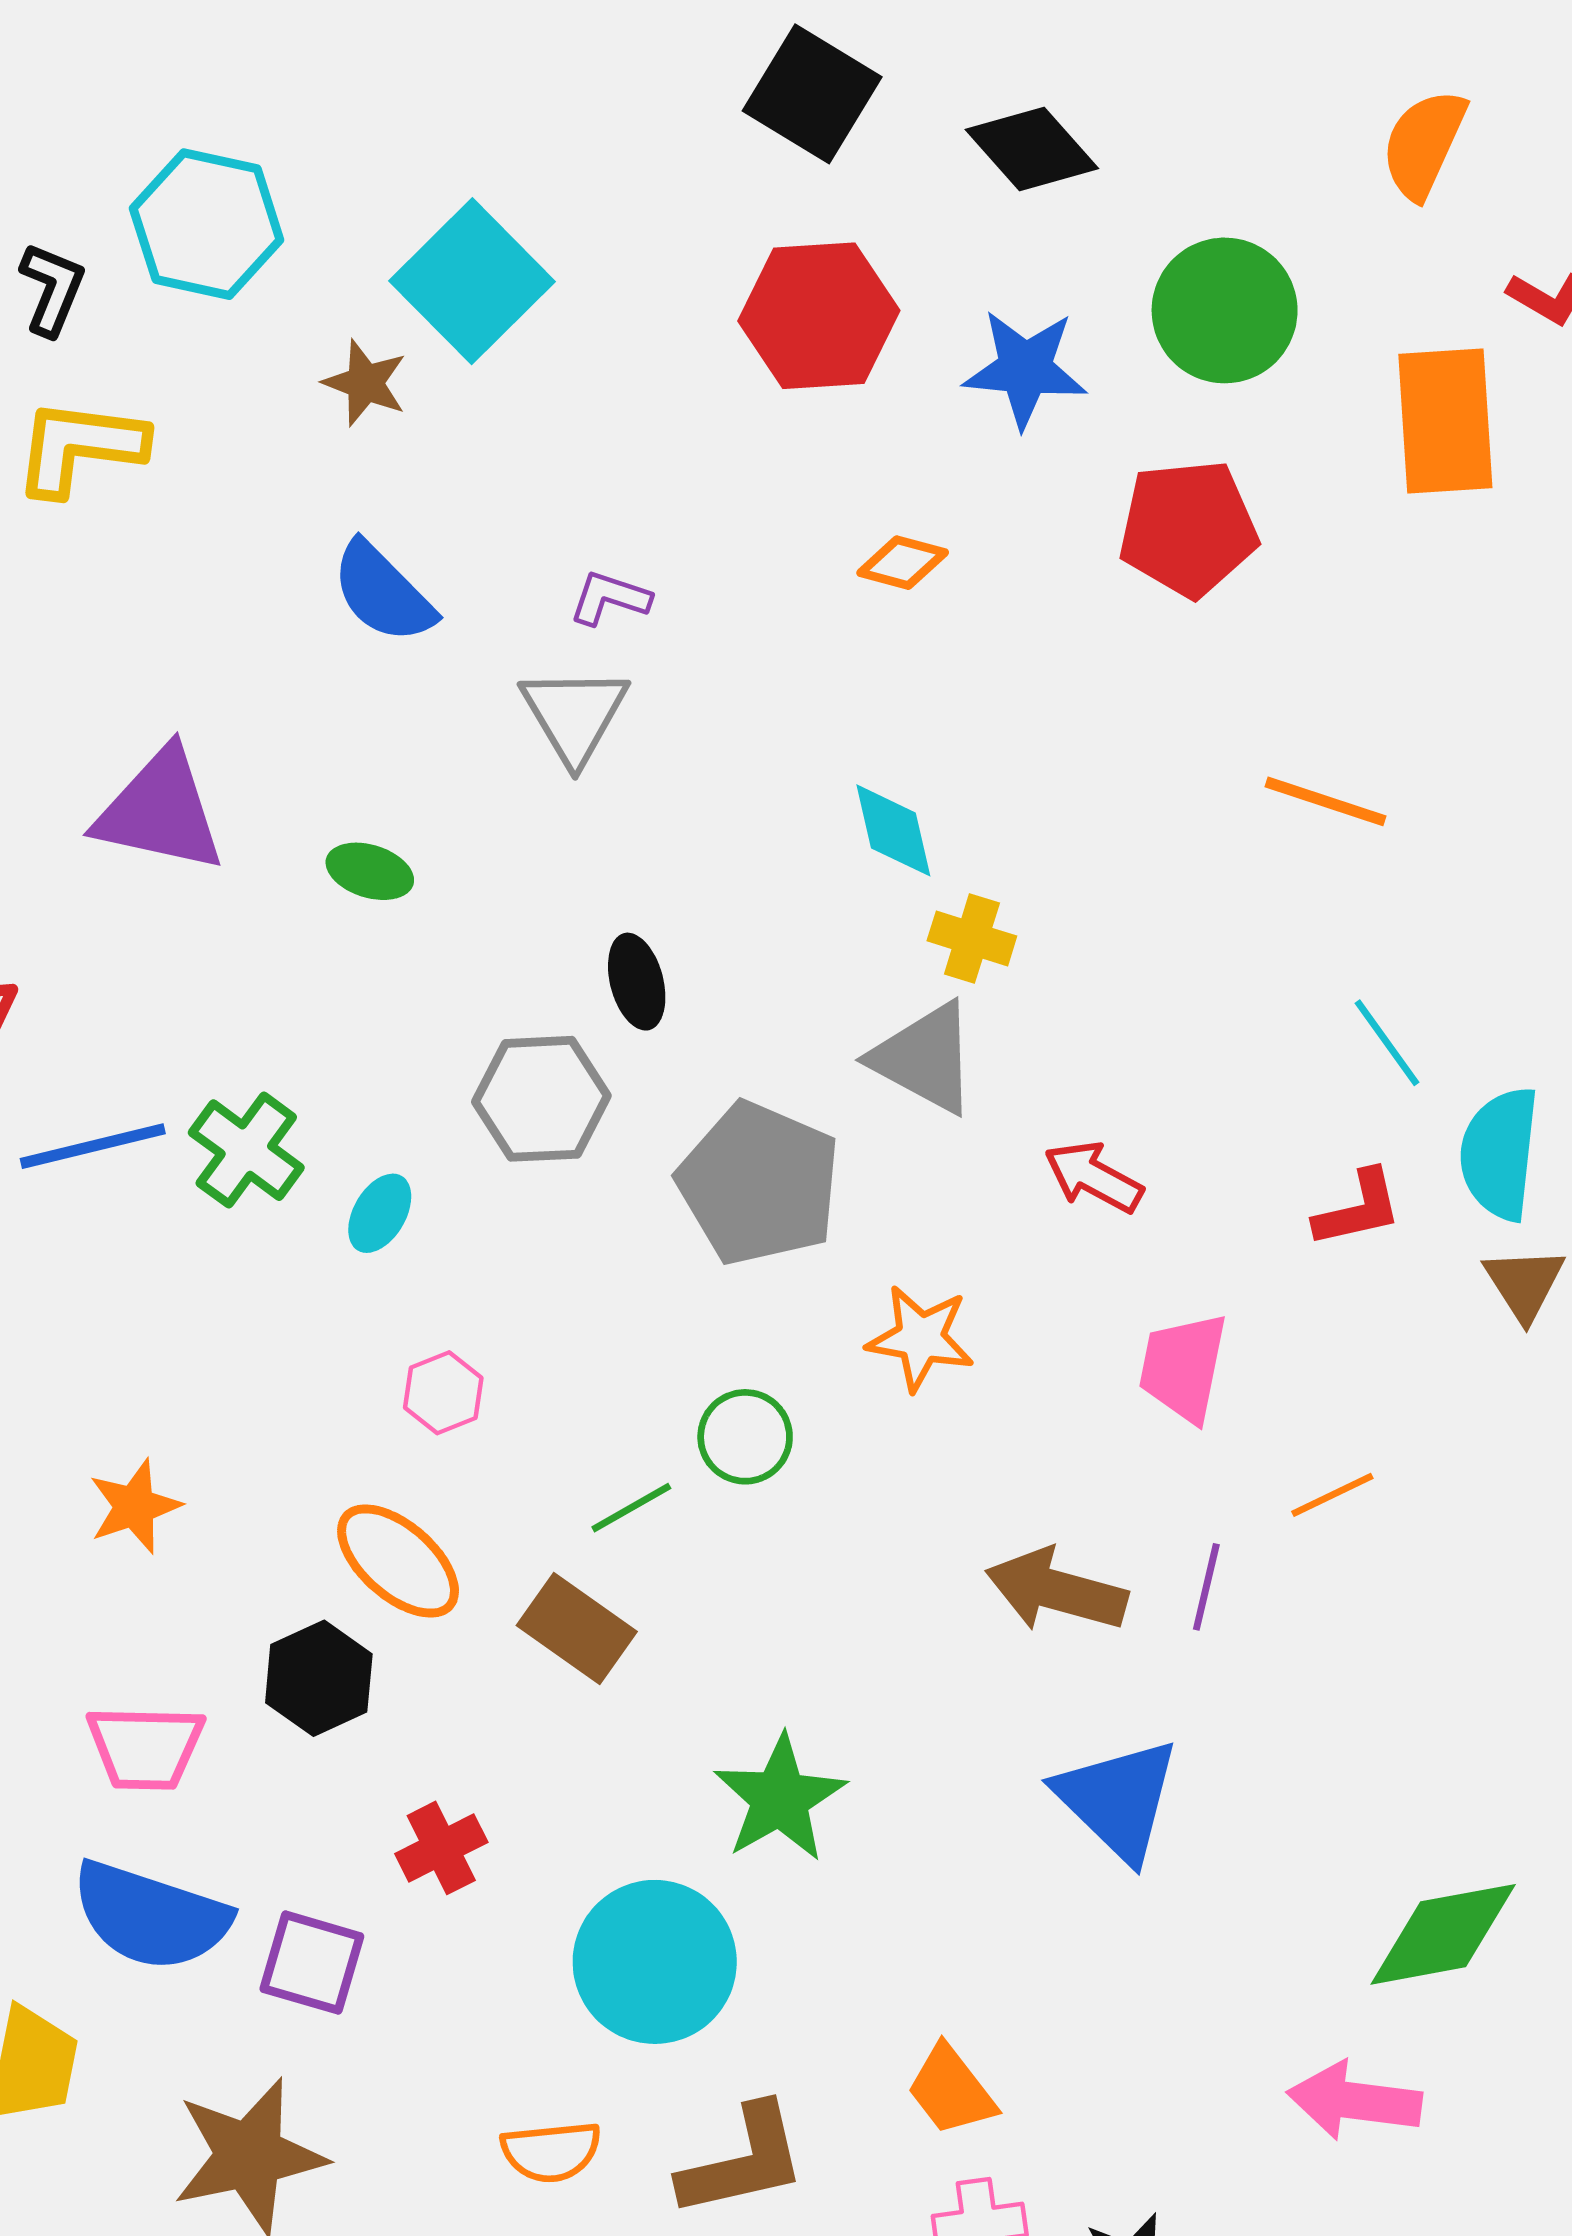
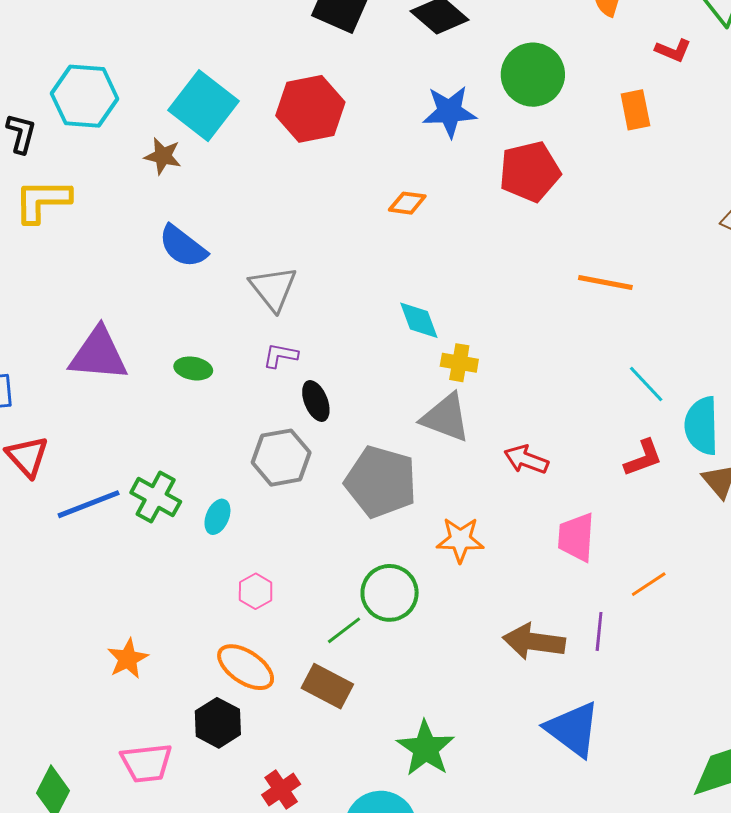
red hexagon: (819, 316) -> (310, 109), moved
orange rectangle: (1445, 421) -> (635, 110), size x0.6
purple L-shape: (610, 598) -> (280, 356), moved
green circle: (745, 1437) -> (390, 593), size x1.4

